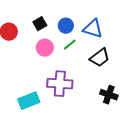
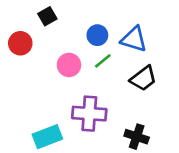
black square: (40, 24) -> (47, 16), moved
black cross: (109, 95) -> (137, 137), moved

